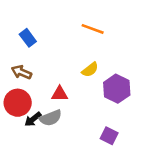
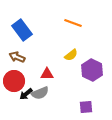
blue rectangle: (28, 38) -> (22, 30), size x1.5
purple square: (109, 136) -> (86, 107), turned -32

